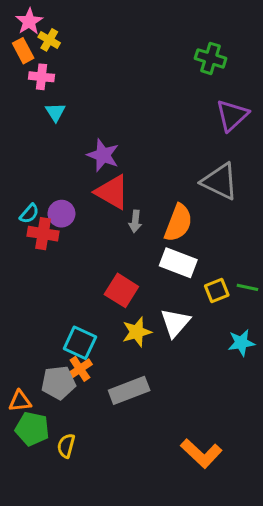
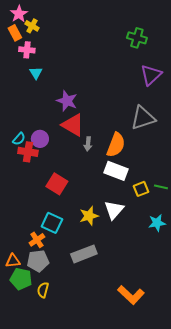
gray triangle: (220, 181) -> (143, 118), turned -44
red square: (121, 290) -> (57, 184), moved
orange cross: (80, 369) -> (37, 240), moved
gray pentagon: (58, 383) -> (38, 261), moved

